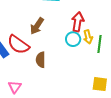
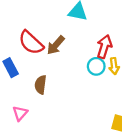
red semicircle: (18, 45) -> (31, 43), moved
brown semicircle: (41, 60) -> (41, 85), moved

